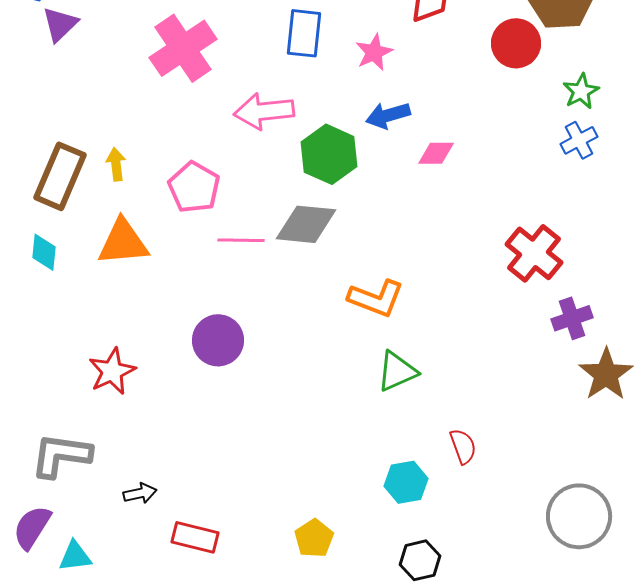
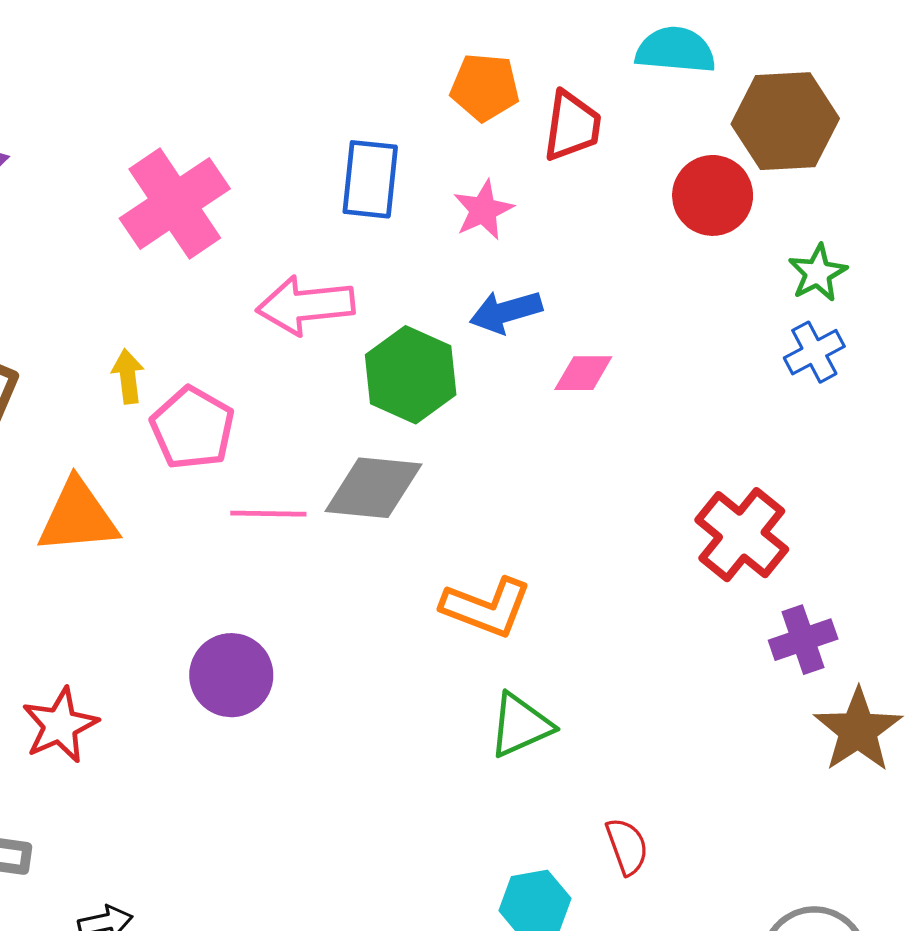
yellow arrow: (116, 164) -> (128, 376), moved

